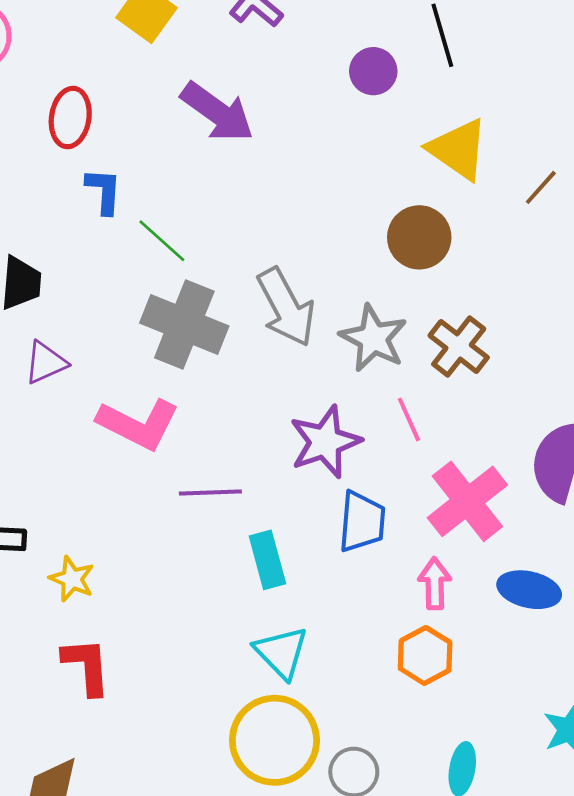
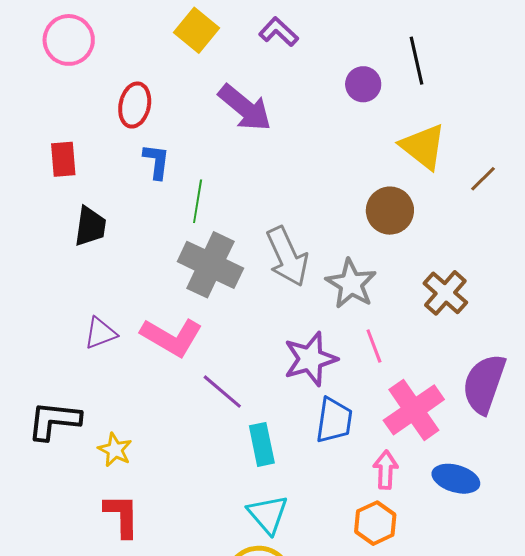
green line: (162, 241) -> (198, 201), turned 54
brown cross: (459, 346) -> (445, 293), moved
purple triangle: (46, 363) -> (100, 333), moved
purple line: (210, 493) -> (222, 392), turned 39

